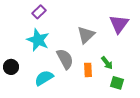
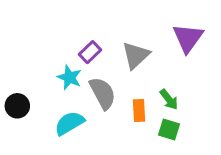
purple rectangle: (39, 12) -> (90, 52), moved
cyan star: (38, 40) -> (69, 77), moved, size x0.7
green square: (117, 83) -> (169, 130), moved

